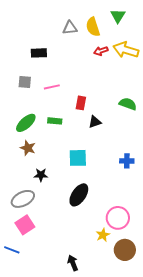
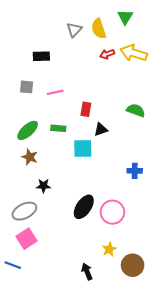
gray triangle: (70, 28) -> (74, 30), turned -42
cyan square: (78, 158) -> (83, 148), moved
pink circle: (118, 218) -> (112, 212), moved
black arrow: (73, 263) -> (87, 272), moved

